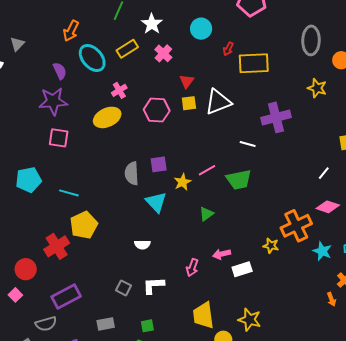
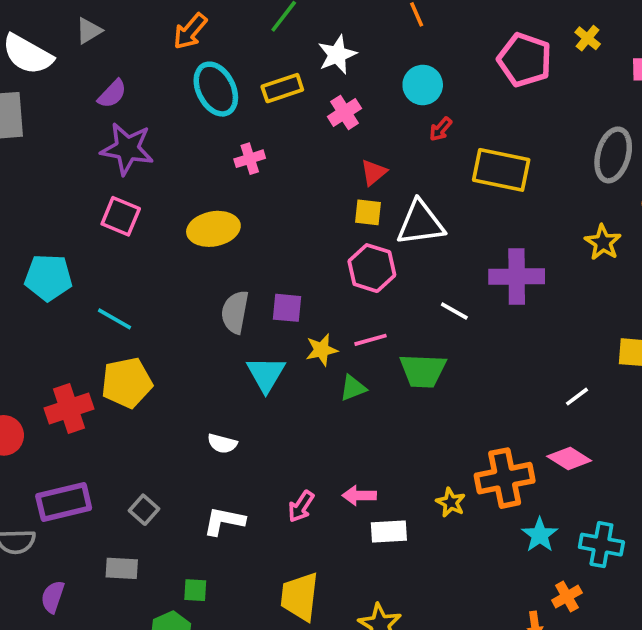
red arrow: (228, 49) -> (441, 129), moved
purple semicircle: (60, 71) -> (112, 94), moved, turned 54
pink hexagon: (157, 110) -> (372, 268), moved
yellow ellipse: (107, 117) -> (213, 229), moved
green triangle: (206, 214) -> (353, 388), moved
gray square: (124, 288) -> (144, 510), moved

